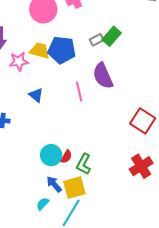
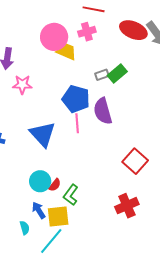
blue pentagon: (62, 50) -> (76, 99), moved
yellow trapezoid: (40, 51) -> (66, 51), moved
blue triangle: (36, 95) -> (43, 134), moved, size x1.8
cyan semicircle: (43, 204) -> (25, 228), turned 112

